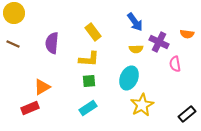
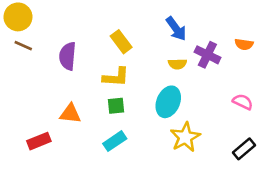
brown line: (13, 44) -> (23, 46), moved
pink semicircle: (175, 64) -> (243, 102), moved, turned 126
orange triangle: (42, 87) -> (70, 114), moved, turned 36

